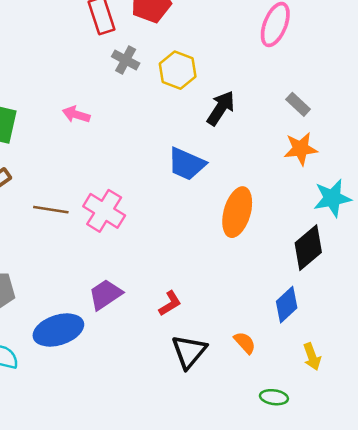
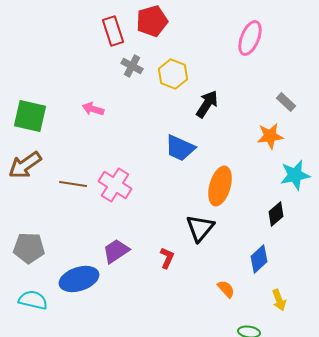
gray rectangle: (298, 104) -> (286, 102), moved
black diamond: (308, 248) -> (276, 214), size x0.7
red L-shape: (170, 303) -> (167, 258), turned -35
black triangle: (189, 352) -> (200, 228), moved

